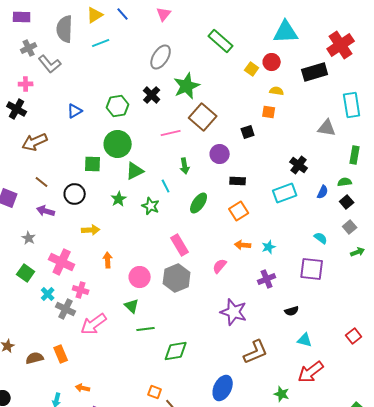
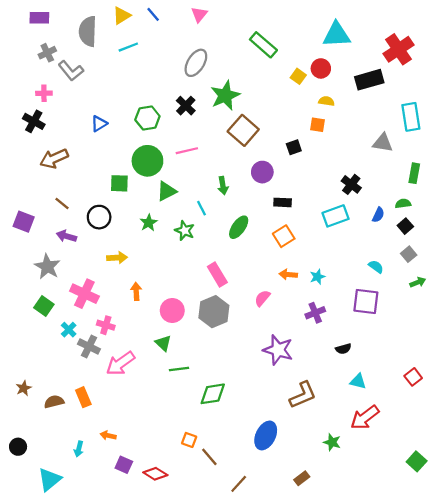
pink line: (171, 133) -> (187, 151), moved
gray star: (29, 238) -> (47, 267), size x1.6

